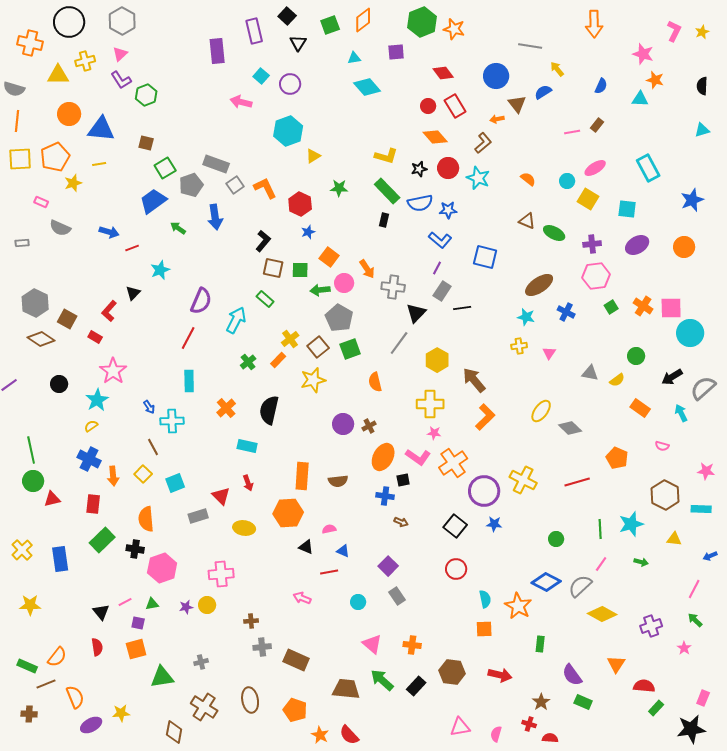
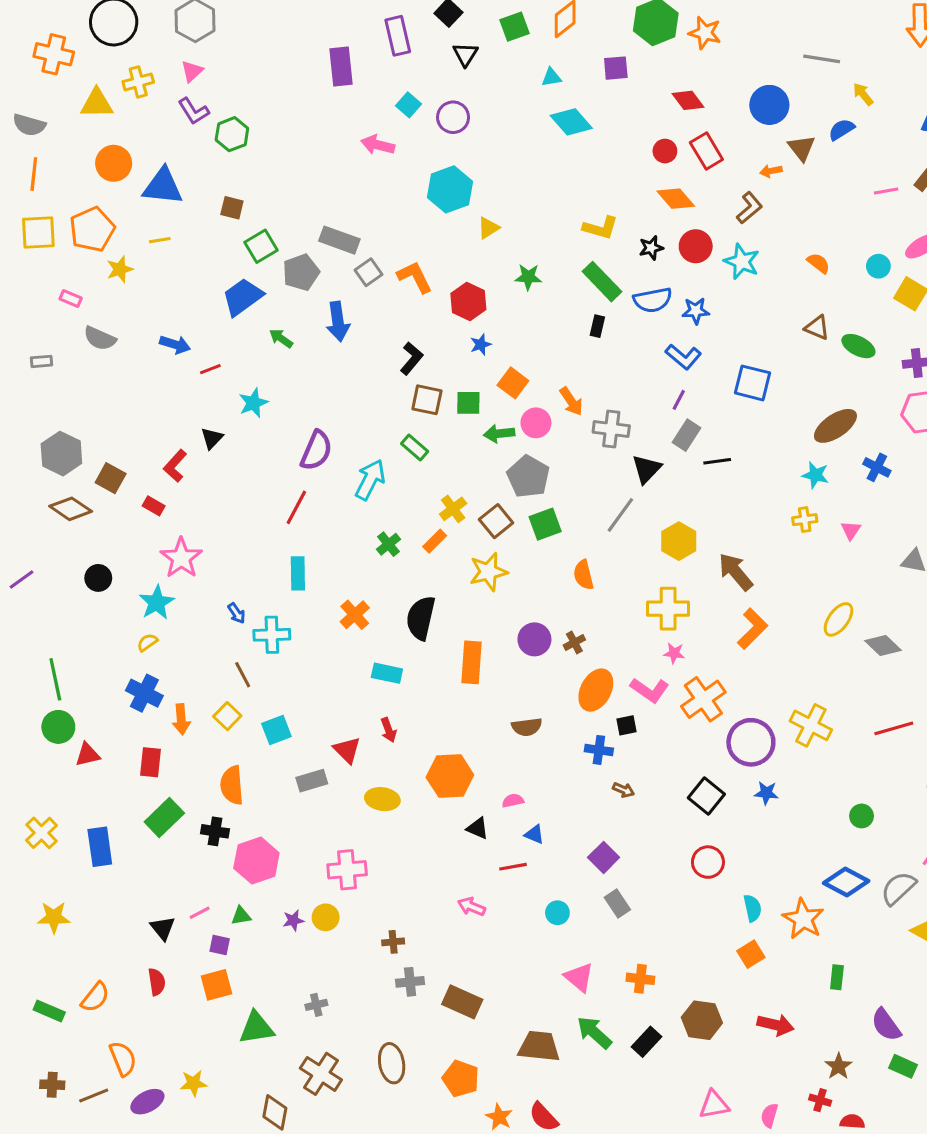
orange rectangle: (302, 476) -> (471, 662), moved
orange square: (484, 629) -> (751, 954), turned -30
brown line: (46, 684) -> (94, 1095), moved

